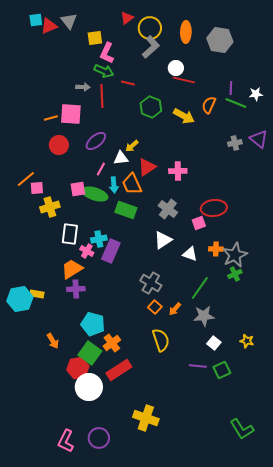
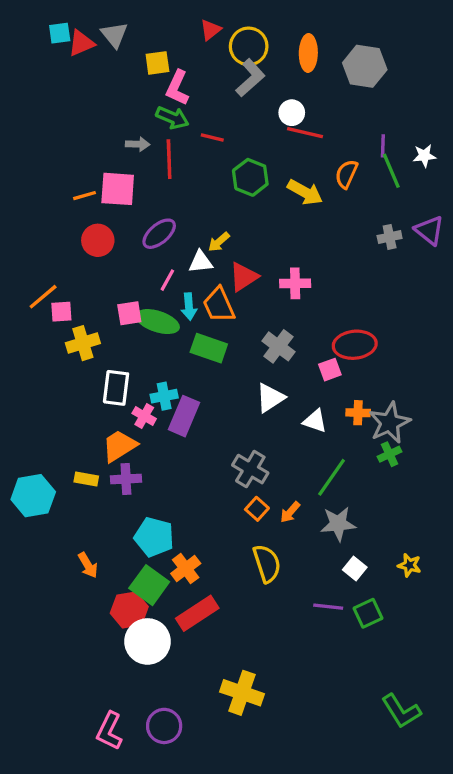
green line: (236, 103) -> (391, 171), turned 45
yellow rectangle: (37, 294) -> (86, 479), moved

